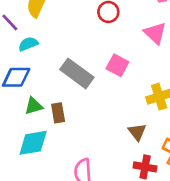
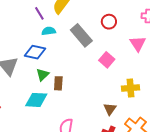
gray rectangle: (77, 73) -> (81, 35), moved
green triangle: (34, 106) -> (43, 75), turned -40

